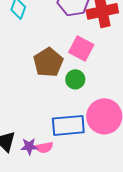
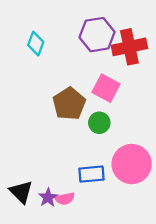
blue rectangle: (68, 125) -> (91, 174), size x0.7
purple star: (29, 146) -> (48, 197), turned -30

